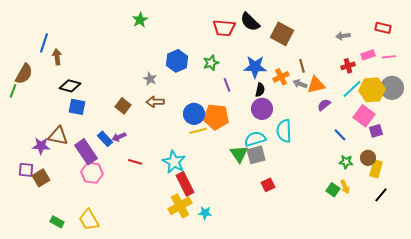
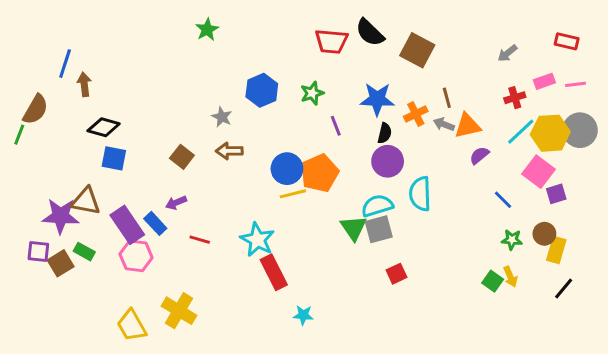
gray arrow: (343, 36) -> (507, 53), turned -32
orange pentagon: (216, 117) -> (320, 173), turned -30
blue rectangle: (105, 139) -> (155, 223), moved
purple star: (41, 146) -> (61, 216), size x1.4
yellow cross: (180, 206) -> (179, 311), moved, turned -30
green rectangle: (57, 222) -> (84, 252), moved

